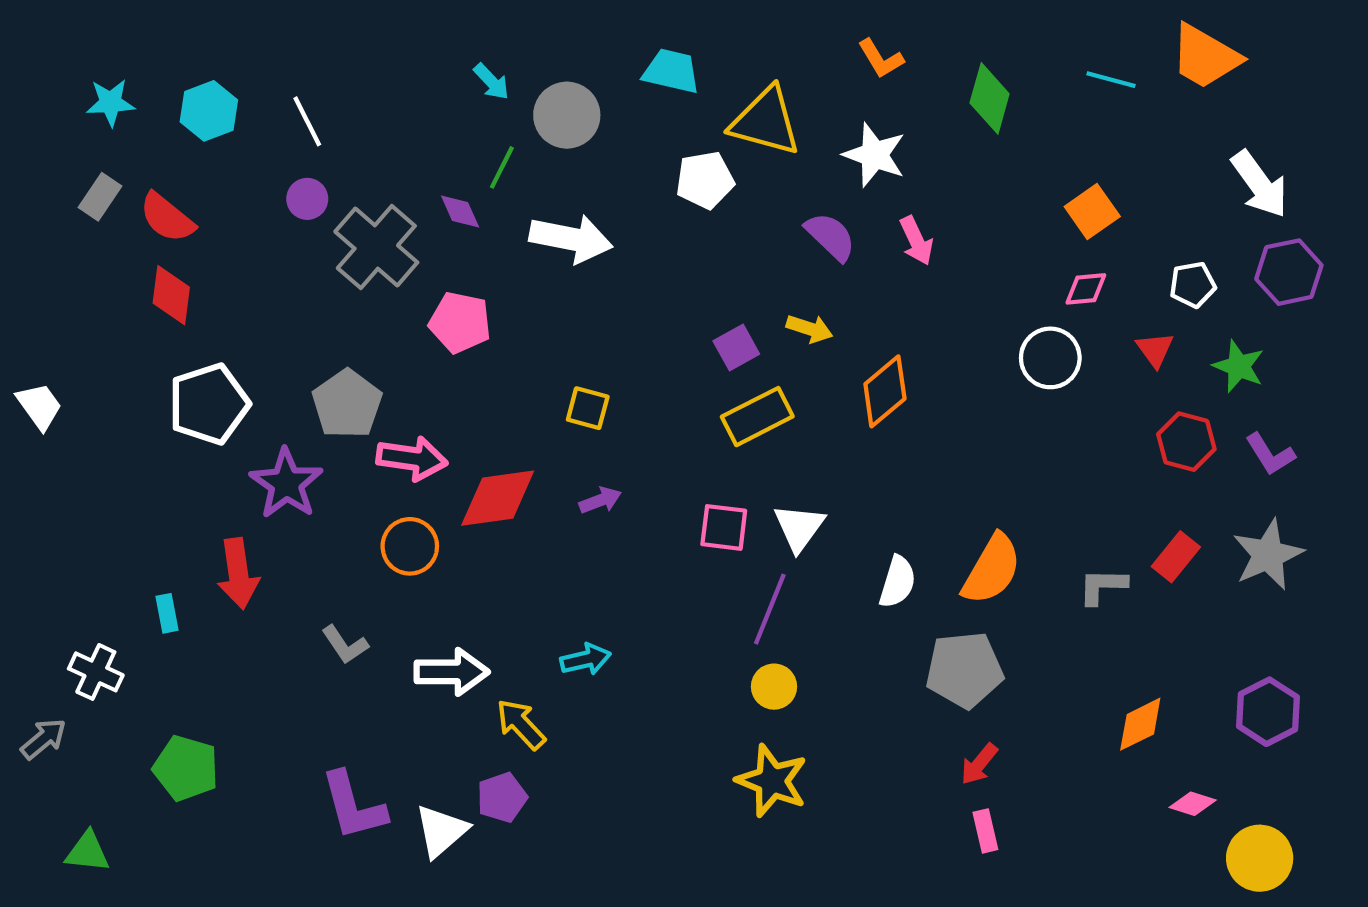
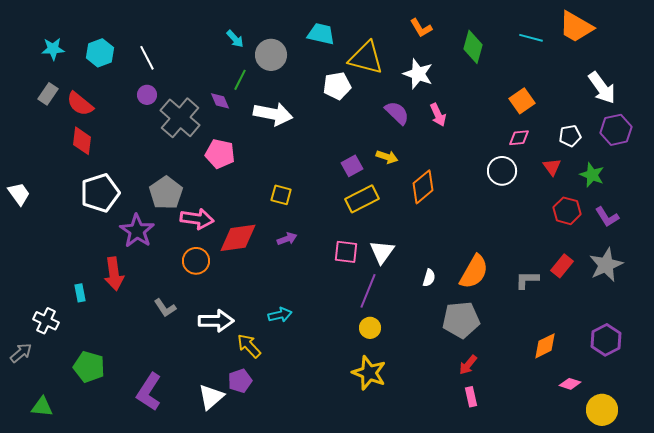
white semicircle: (897, 582) -> (429, 278), size x0.7
purple L-shape: (353, 806) -> (149, 392), moved, turned 48

